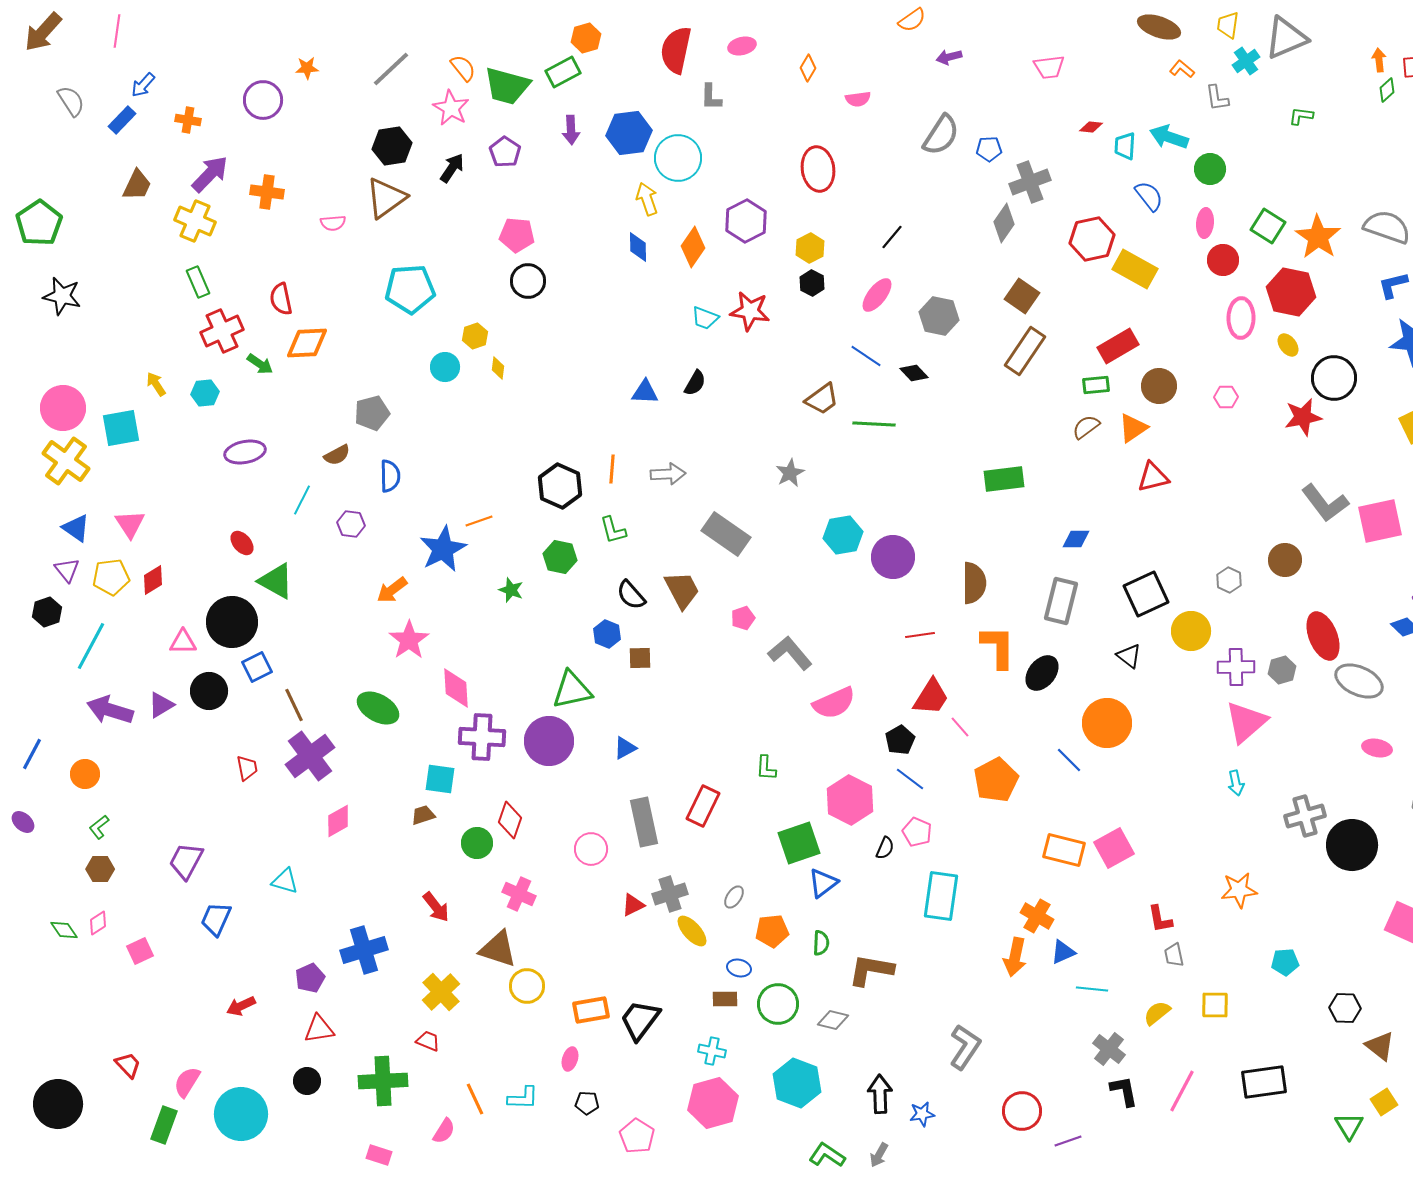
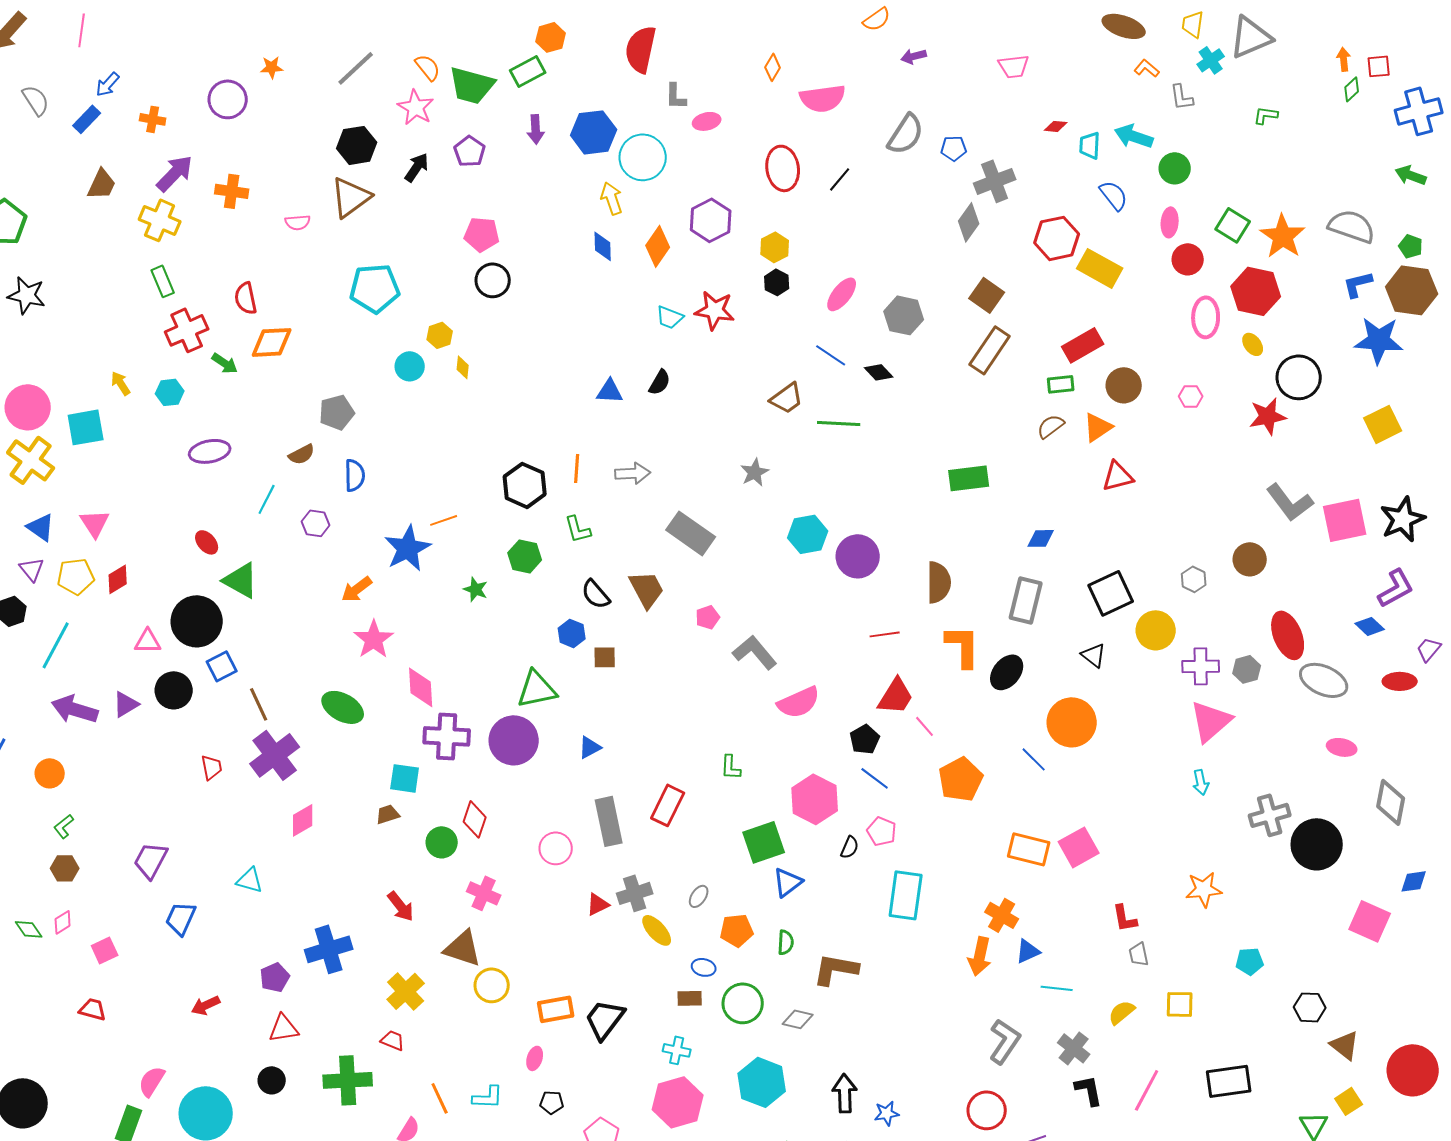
pink ellipse: (742, 46) -> (707, 121), moved
pink semicircle: (858, 99) -> (823, 98), size x1.8
black line: (892, 237) -> (840, 179), moved
gray L-shape: (965, 1047) -> (1005, 1041), moved
red trapezoid: (128, 1065) -> (93, 1009), moved, turned -32

